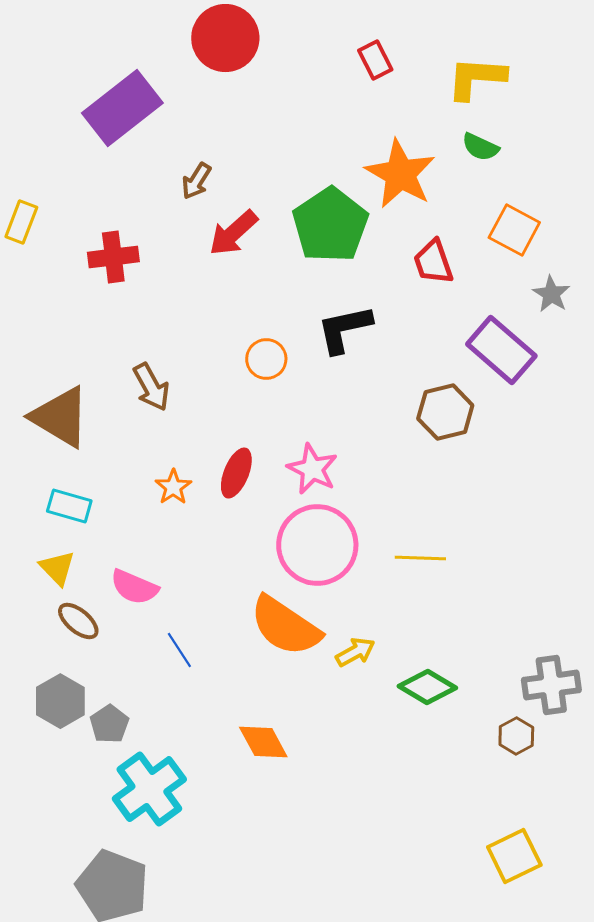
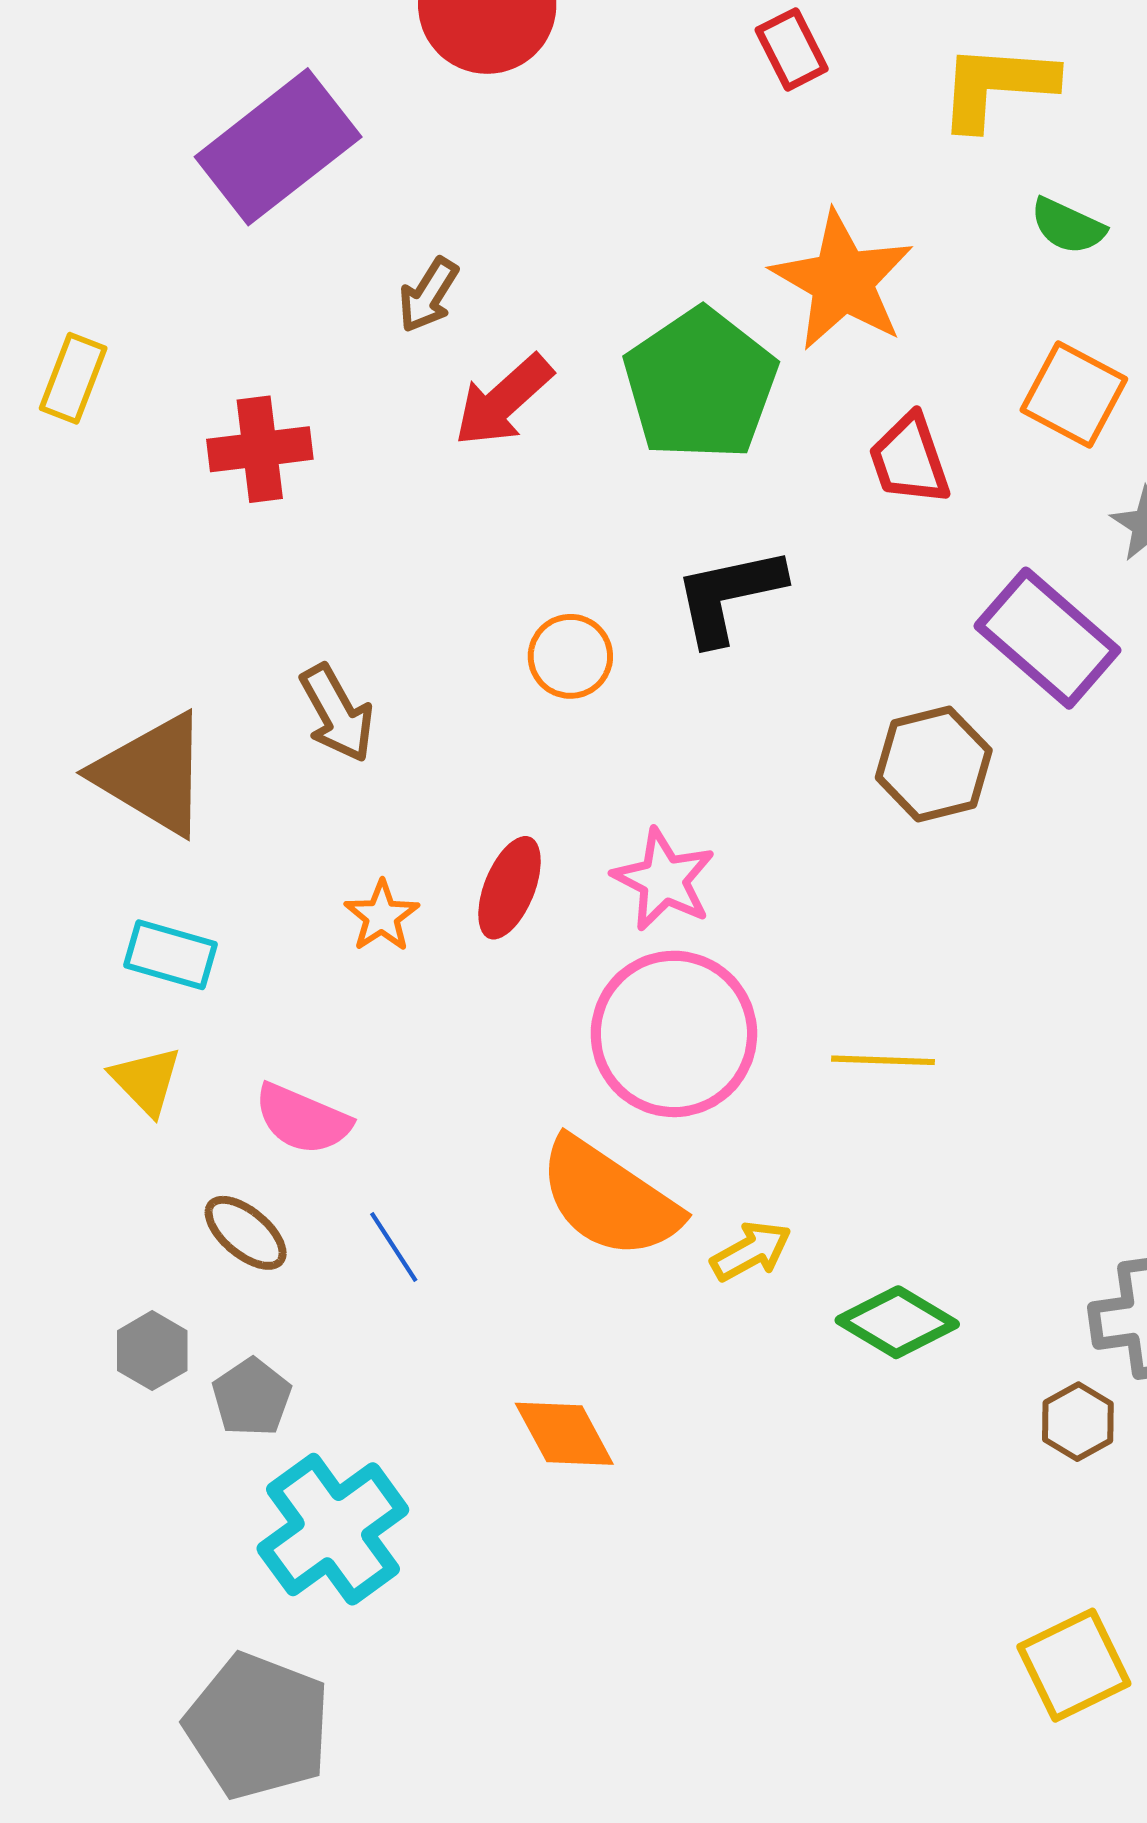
green semicircle: (480, 147) -> (1068, 226), moved
brown ellipse: (78, 621) -> (246, 1233), moved
gray hexagon: (60, 701) -> (152, 1351), size x0.7

